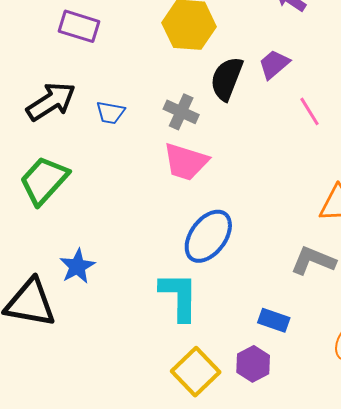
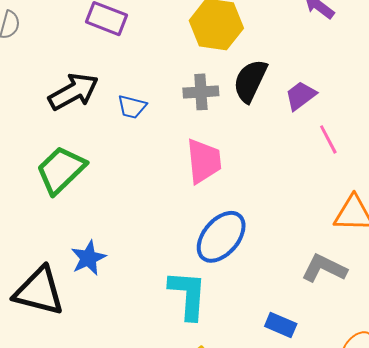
purple trapezoid: (274, 64) -> (301, 96), moved
pink line: (310, 111) -> (328, 139), moved
gray cross: (181, 112) -> (201, 92), moved, turned -32
pink trapezoid: (186, 162) -> (204, 161), turned -117

